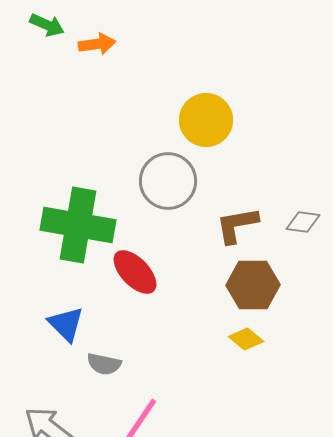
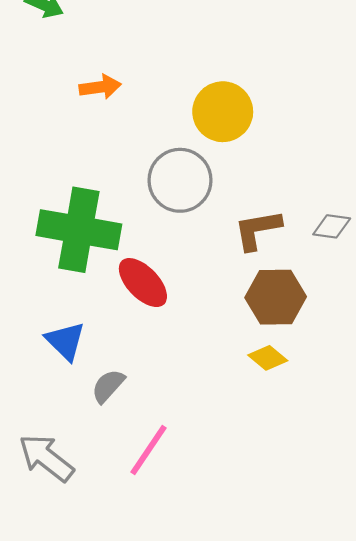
orange arrow: (97, 44) -> (100, 87), moved
gray semicircle: (104, 364) -> (108, 386), turned 120

